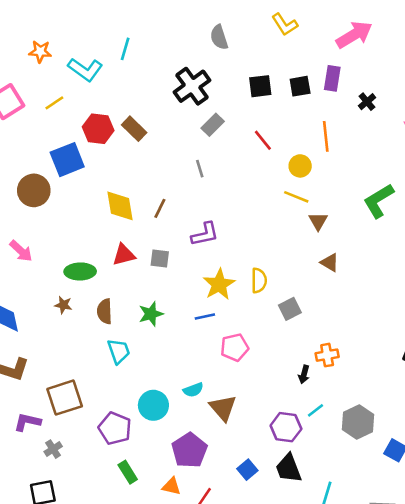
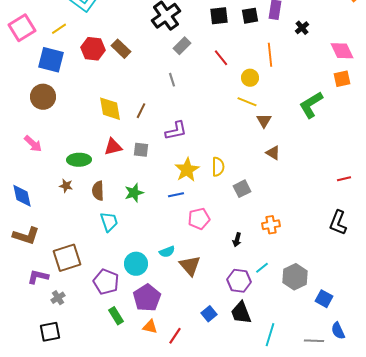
blue square: (67, 160) -> (51, 60), moved, turned 36
black arrow: (304, 374) -> (237, 240), moved
purple pentagon: (189, 450) -> (147, 298), moved

